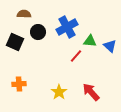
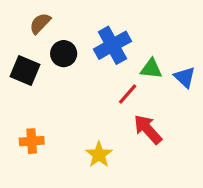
brown semicircle: (24, 14) -> (40, 23), turned -48
red arrow: (91, 92) -> (148, 129), moved

